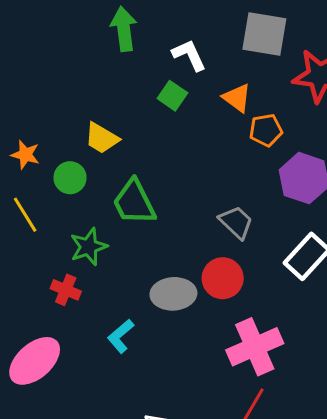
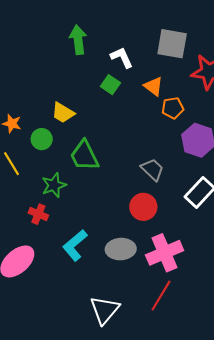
gray ellipse: (173, 294) -> (121, 249), moved
cyan L-shape: (121, 336) -> (75, 245), size x1.4

